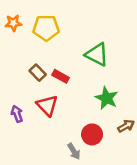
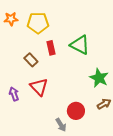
red rectangle: (61, 76) -> (51, 48), moved, turned 48
green star: (107, 98) -> (99, 78), moved

